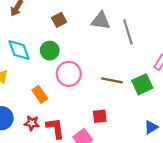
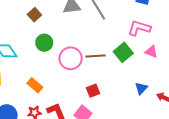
green circle: (50, 51) -> (44, 43), moved
pink circle: (69, 74) -> (71, 58), moved

